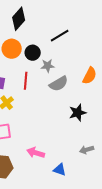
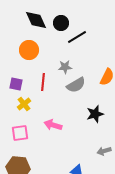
black diamond: (19, 19) -> (36, 20), turned -65
black circle: (33, 53) -> (61, 23), moved
pink arrow: (36, 153) -> (53, 125), moved

